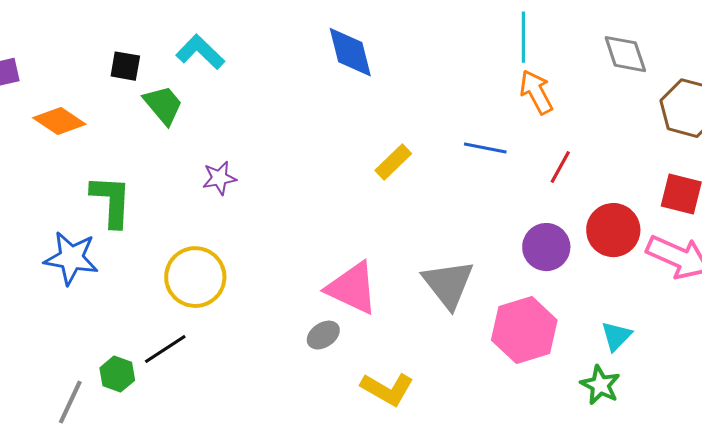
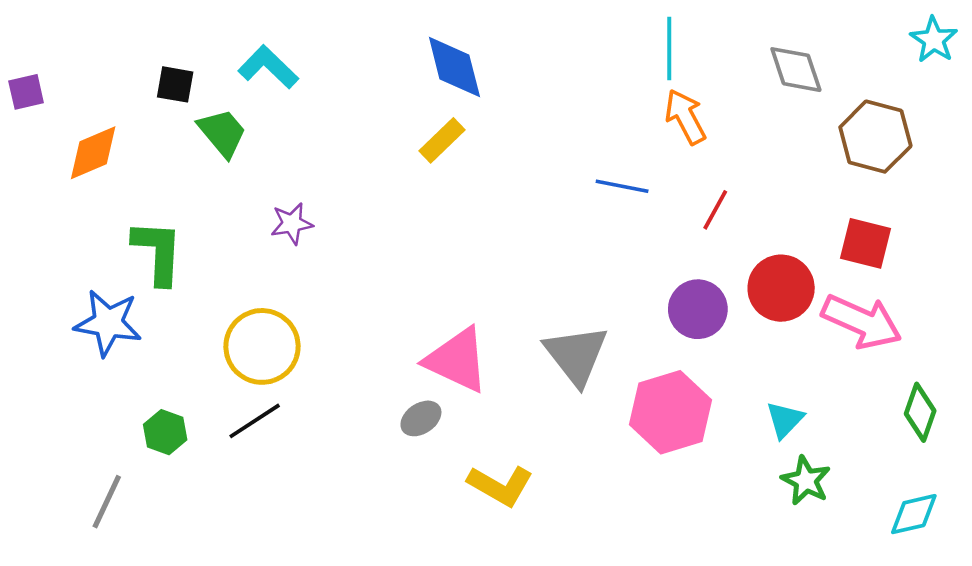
orange diamond: (59, 121) -> (93, 153), turned -57
yellow rectangle: (393, 162) -> (442, 140), moved
black line: (165, 349) -> (255, 421), moved
green hexagon: (117, 374) -> (165, 432), moved
green star: (600, 385) -> (806, 481), moved

